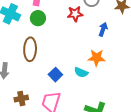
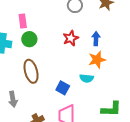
red star: (75, 14) -> (71, 38), moved
blue arrow: (103, 29) -> (96, 39), moved

